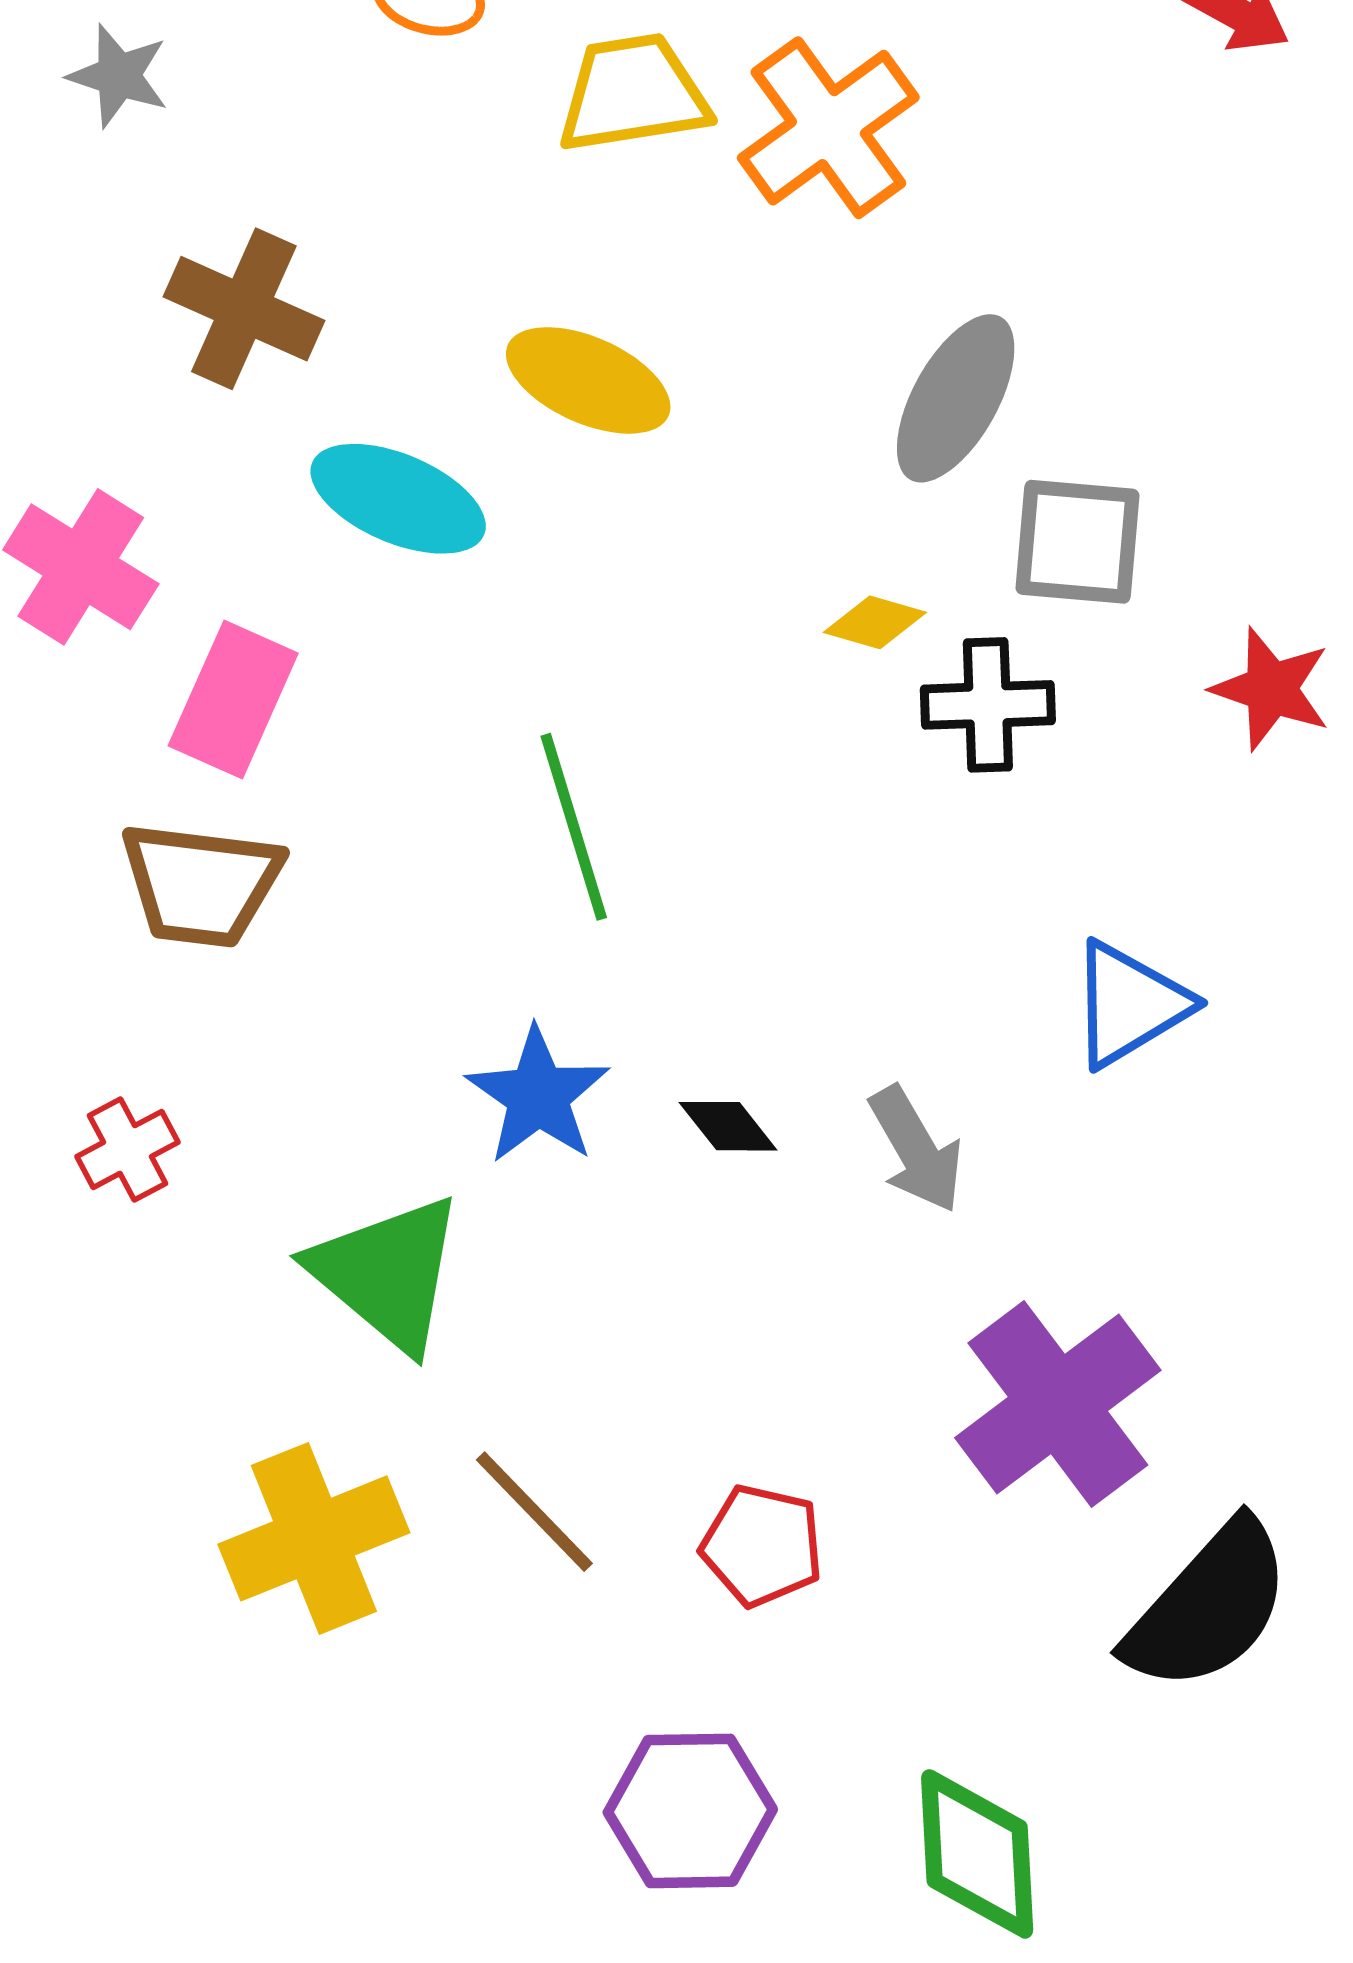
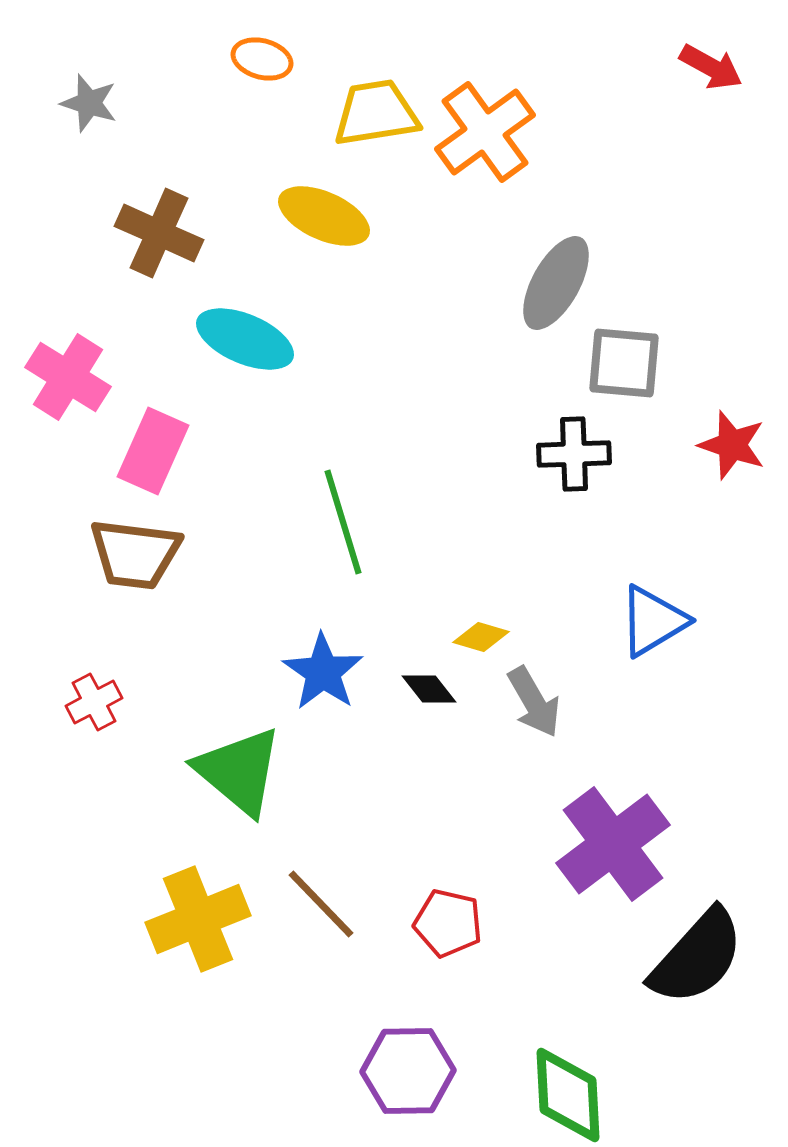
yellow ellipse: (588, 380) -> (324, 216), moved
yellow diamond: (875, 622) -> (481, 637), moved

